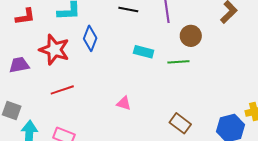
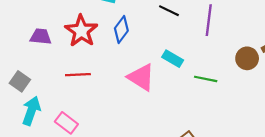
brown circle: (191, 36) -> (247, 58), moved
pink triangle: (124, 103) -> (141, 77), moved, size x1.8

